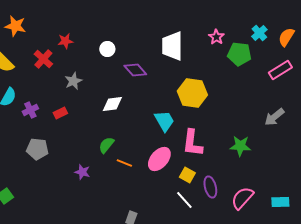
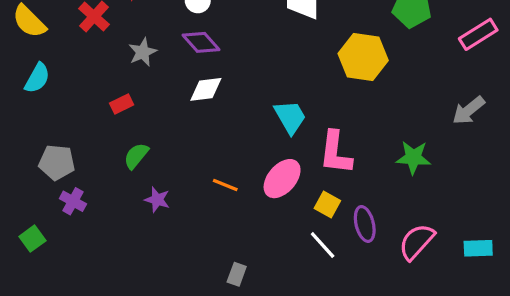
purple diamond: (135, 70) -> (201, 42), moved
yellow hexagon: (192, 93) -> (363, 57), moved
purple cross: (30, 110) -> (73, 201), moved, turned -35
green semicircle: (106, 145) -> (136, 156), moved
gray pentagon: (37, 149) -> (57, 162), moved

